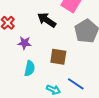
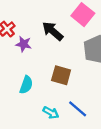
purple star: (24, 43) -> (24, 44), moved

